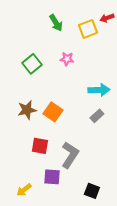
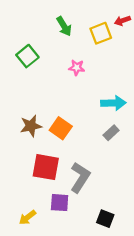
green square: (32, 64) -> (27, 56), moved
red square: (40, 146) -> (46, 167), size x1.4

